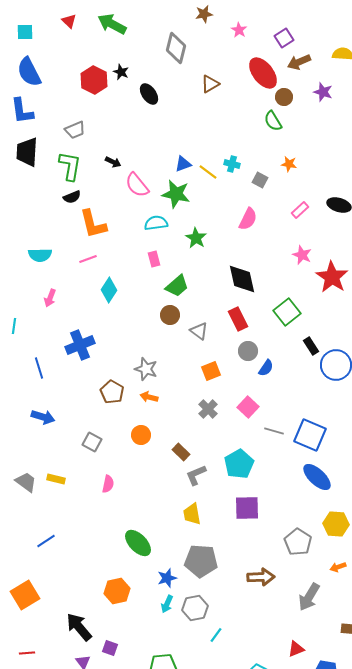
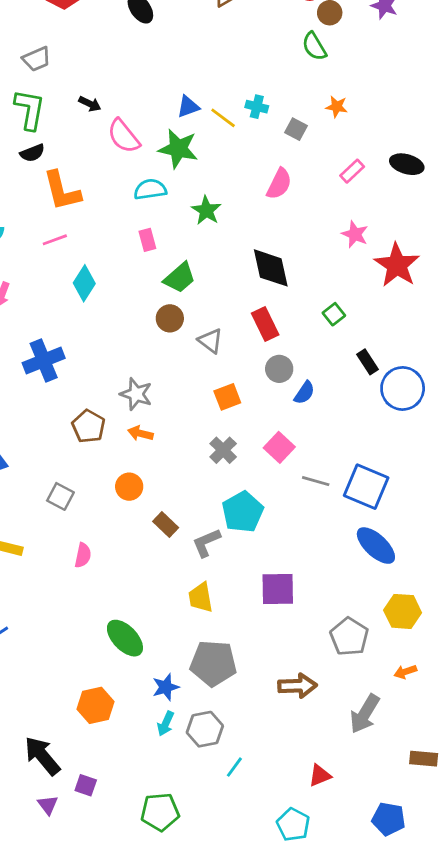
green square: (287, 312) -> (334, 314), size x0.6
brown rectangle: (181, 452) -> (166, 524), moved
cyan pentagon: (239, 464) -> (243, 512), moved
red triangle: (296, 649) -> (320, 775), moved

